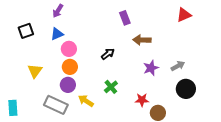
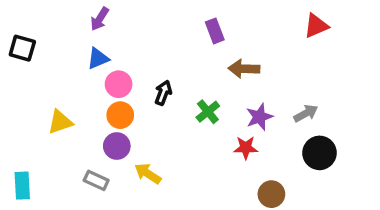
black square: (26, 31) -> (22, 48), moved, turned 35
black arrow: (108, 54) -> (163, 93), moved, turned -32
yellow triangle: (35, 71) -> (60, 122), turned 35
green cross: (111, 87) -> (208, 112), moved
red star: (142, 100) -> (246, 148), moved
gray rectangle: (56, 105) -> (96, 180), size x0.6

